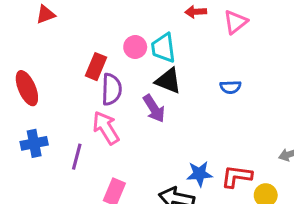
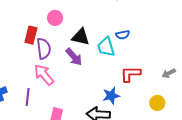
cyan trapezoid: (163, 48) -> (106, 47), moved
red L-shape: (237, 176) -> (131, 74), moved

